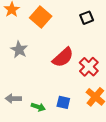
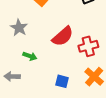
red cross: (89, 67) -> (88, 46), turned 30
green arrow: (38, 107) -> (30, 56), moved

